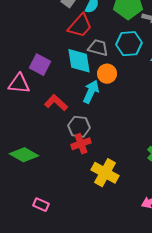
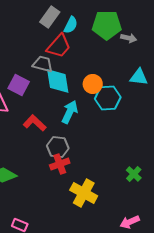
cyan hexagon: (129, 44) -> (108, 98), moved
gray trapezoid: (98, 48) -> (43, 64), moved
orange circle: (107, 74) -> (93, 84), moved

